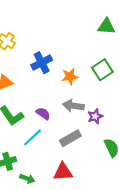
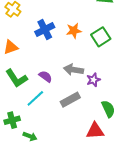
orange star: (70, 76) -> (74, 31), moved
red triangle: (63, 172) -> (95, 131), moved

